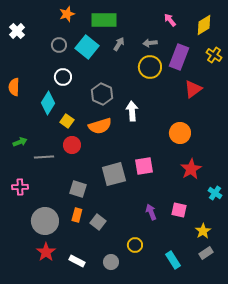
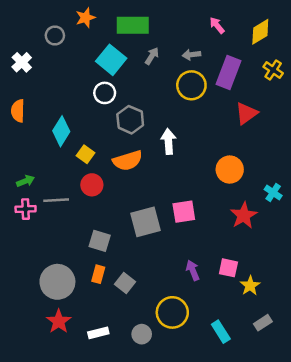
white cross: (17, 31) -> (22, 62), moved
gray circle: (59, 45) -> (55, 36), moved
white circle: (63, 77) -> (105, 93), moved
pink cross: (20, 187) -> (26, 209), moved
cyan cross: (215, 193) -> (273, 192), moved
yellow star: (203, 231) -> (250, 286), moved
yellow circle: (135, 245) -> (172, 312), size x1.6
white rectangle: (77, 261) -> (98, 333), turned -42

